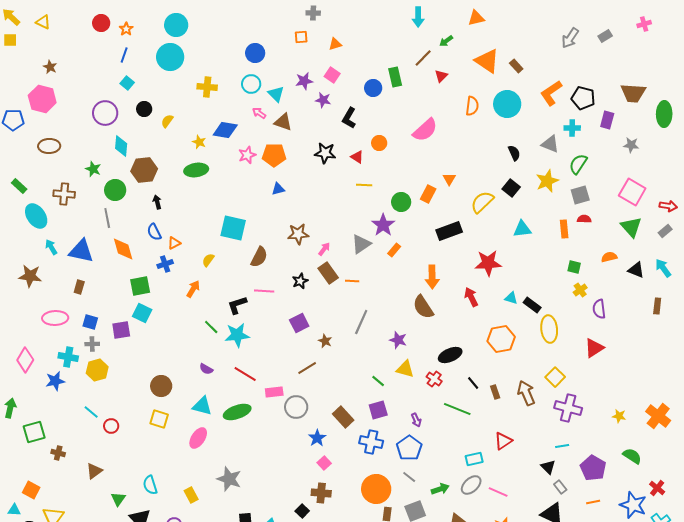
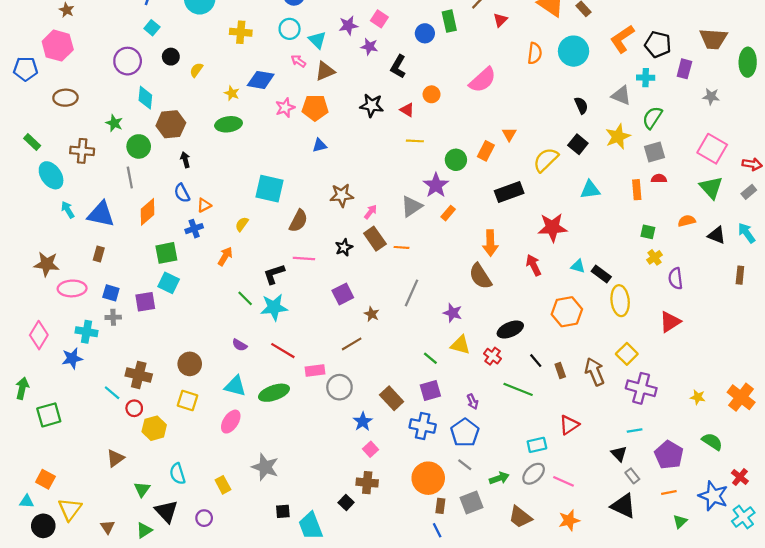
brown triangle: (283, 122) -> (325, 71), turned -42
orange diamond: (123, 249) -> (148, 212), turned 65
brown star: (30, 276) -> (47, 264), moved
yellow hexagon: (97, 370) -> (154, 428), moved
brown cross: (58, 453) -> (139, 375), moved, size x1.6

